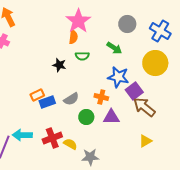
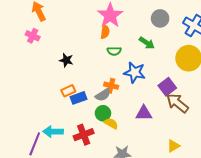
black star: (59, 65) -> (66, 60), moved
blue star: (118, 77) -> (135, 72), moved
orange cross: (101, 97) -> (111, 86), moved
green circle: (86, 117) -> (103, 113), moved
yellow triangle: (145, 141) -> (173, 146), moved
yellow semicircle: (70, 144) -> (111, 123), moved

